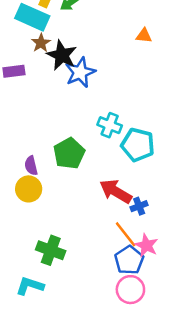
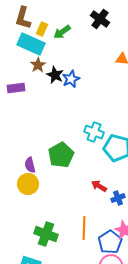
black star: (62, 55) -> (55, 75), size x0.7
blue star: (80, 72) -> (71, 79), moved, size x0.7
red arrow: (116, 191) -> (99, 186), size x0.6
orange line: (126, 234) -> (84, 228), moved, turned 40

